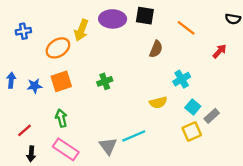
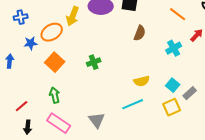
orange line: (186, 28) -> (178, 14), moved
cyan cross: (182, 79) -> (174, 48), moved
orange square: (61, 81) -> (55, 62), turned -30
blue star: (35, 86) -> (31, 43), moved
cyan line: (134, 136) -> (133, 104), moved

